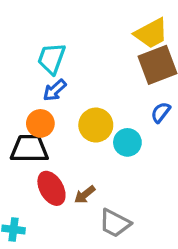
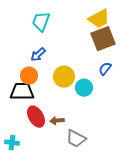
cyan trapezoid: (51, 59) -> (41, 22), moved
brown arrow: (85, 195) -> (57, 121), turned 32

